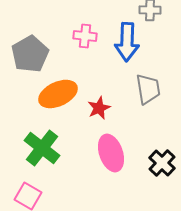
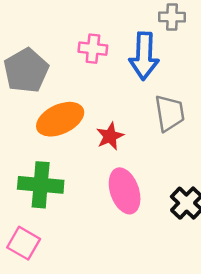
green cross: (42, 148) -> (41, 185), turned -33

